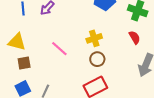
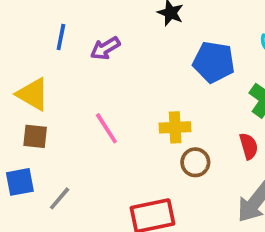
brown circle: (97, 59) -> (195, 162), moved

